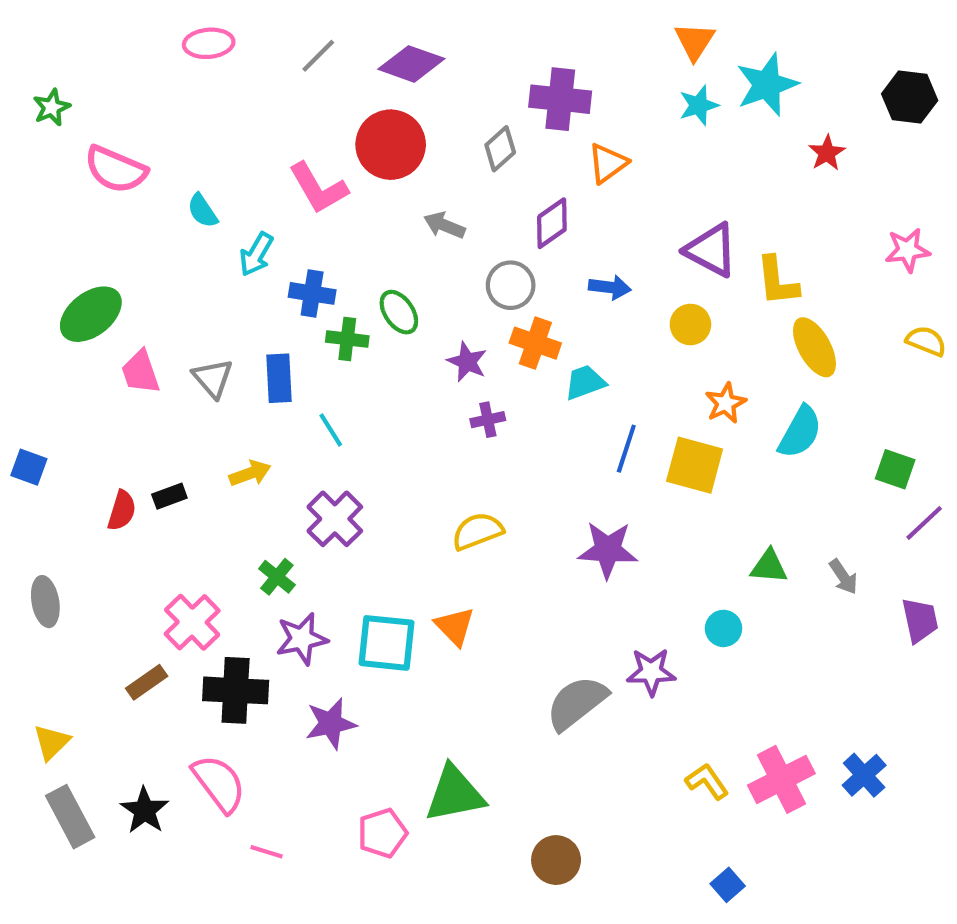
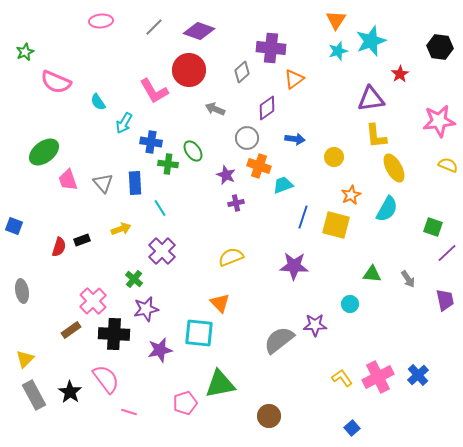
purple triangle: (711, 250) -> (371, 99), moved, turned -36
pink star: (908, 250) -> (439, 121), size x1.5
cyan square: (386, 643) -> (199, 333), moved

